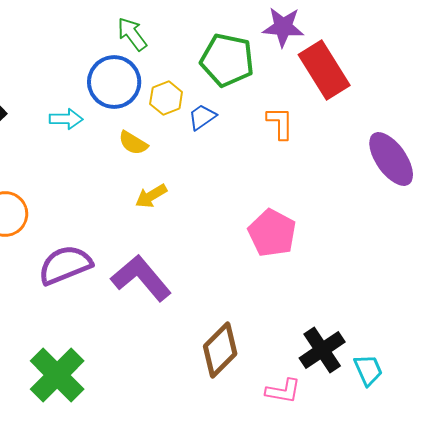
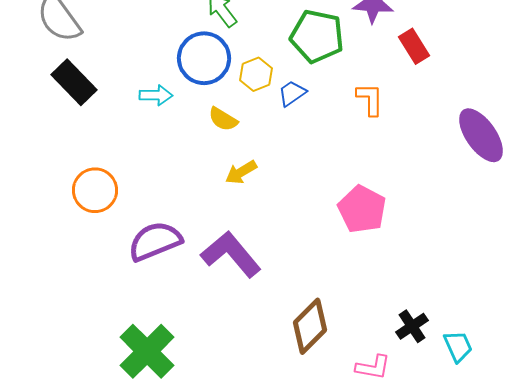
red rectangle: (324, 70) -> (414, 46), size x0.6
black cross: (322, 350) -> (412, 326), size x0.7

